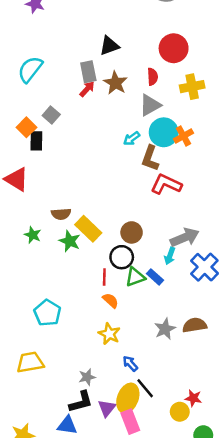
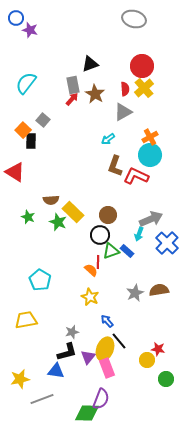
yellow cross: (192, 87) -> (144, 88), moved, turned -30
cyan circle: (164, 132) -> (150, 155), moved
brown L-shape: (150, 158) -> (115, 166), moved
red line: (104, 277) -> (98, 262), moved

